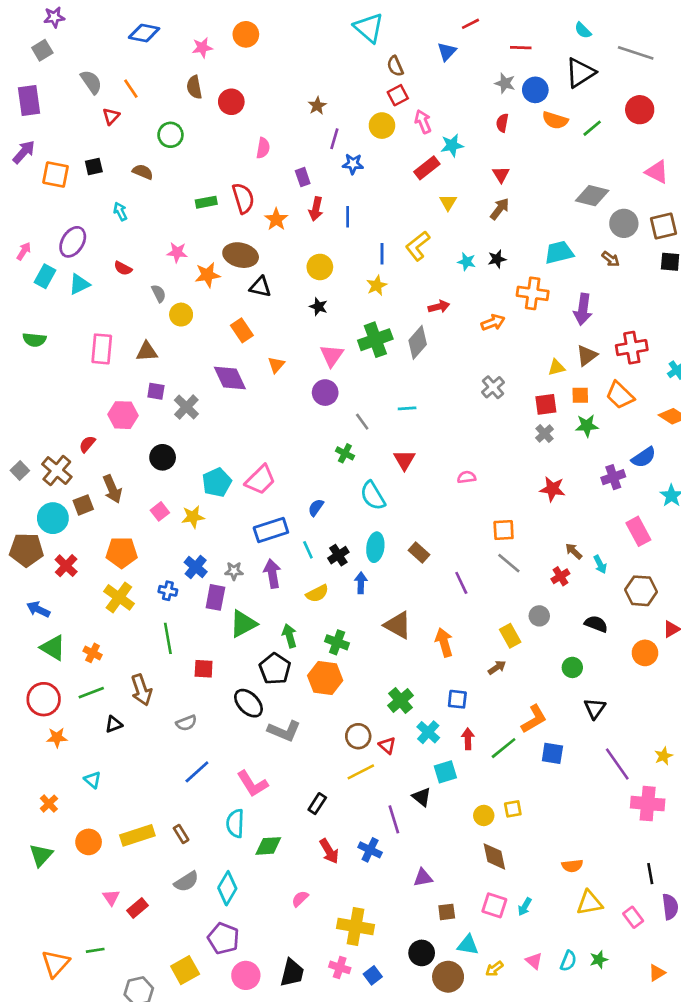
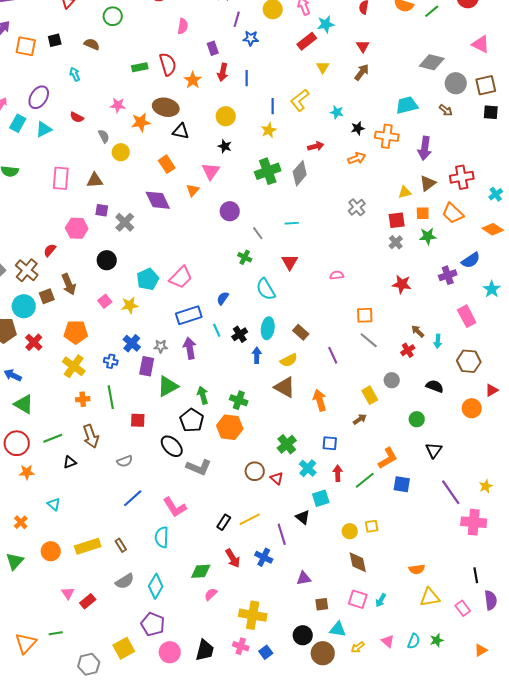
black star: (497, 259) -> (358, 128), moved
pink triangle: (332, 356) -> (211, 171), moved
cyan arrow: (600, 564) -> (438, 341), turned 32
yellow semicircle: (317, 593) -> (289, 360), moved
orange cross: (93, 653) -> (83, 399), moved, turned -32
yellow line: (361, 772) -> (250, 519), moved
green diamond: (268, 846) -> (201, 571), moved

